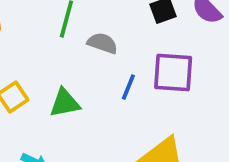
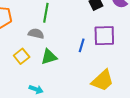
gray semicircle: (102, 43) -> (36, 34), moved

